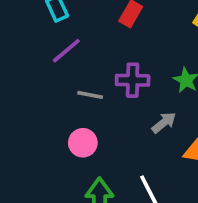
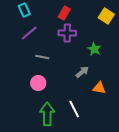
purple cross: (133, 80) -> (67, 33), moved

